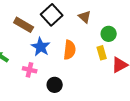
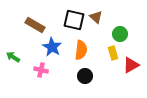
black square: (52, 15) -> (74, 20), moved, turned -35
black circle: (55, 85) -> (85, 76), moved

